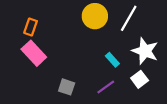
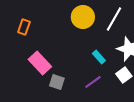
pink rectangle: (34, 53) -> (40, 63), moved

